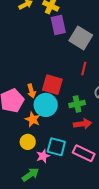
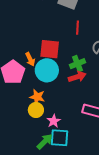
orange star: (33, 119) -> (37, 97), moved
red arrow: (83, 124) -> (77, 77), moved
cyan square: (56, 147) -> (59, 138), moved

